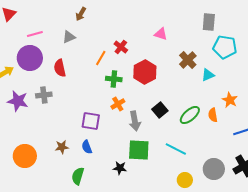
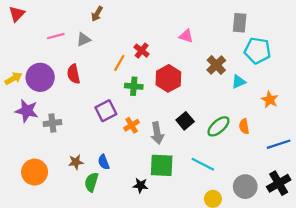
pink line: (35, 34) -> (56, 36), moved
purple circle: (30, 58) -> (40, 77), moved
gray cross: (44, 95) -> (52, 123), moved
orange star: (230, 100) -> (270, 100), moved
orange cross: (118, 104) -> (132, 125), moved
purple square: (91, 121) -> (106, 111), moved, turned -36
green semicircle: (78, 176) -> (91, 182), moved

